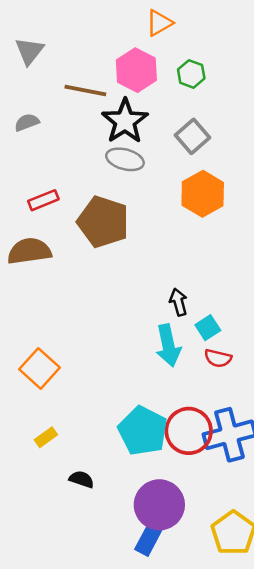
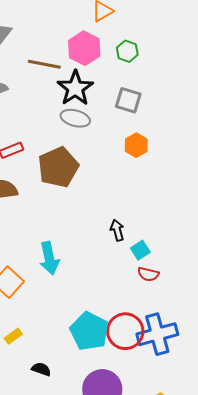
gray square: (192, 136) -> (128, 100), turned -32
orange hexagon: (203, 194) -> (136, 145), size x0.7
brown pentagon: (103, 222) -> (58, 167), turned 30
cyan arrow: (168, 345) -> (49, 258), moved

